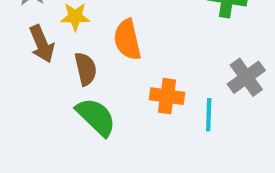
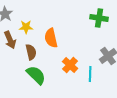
orange cross: (167, 96) -> (70, 65), turned 35

